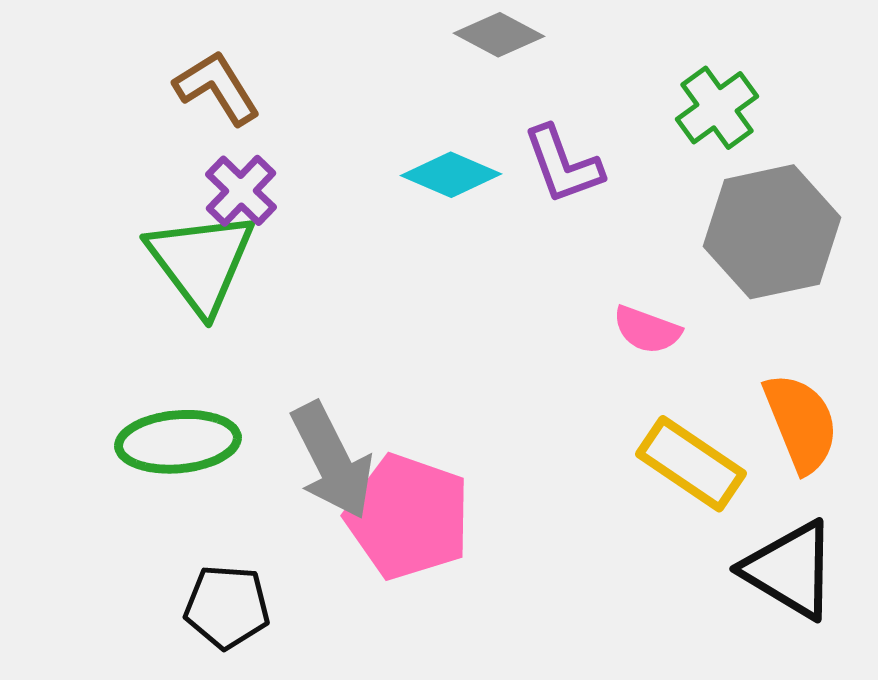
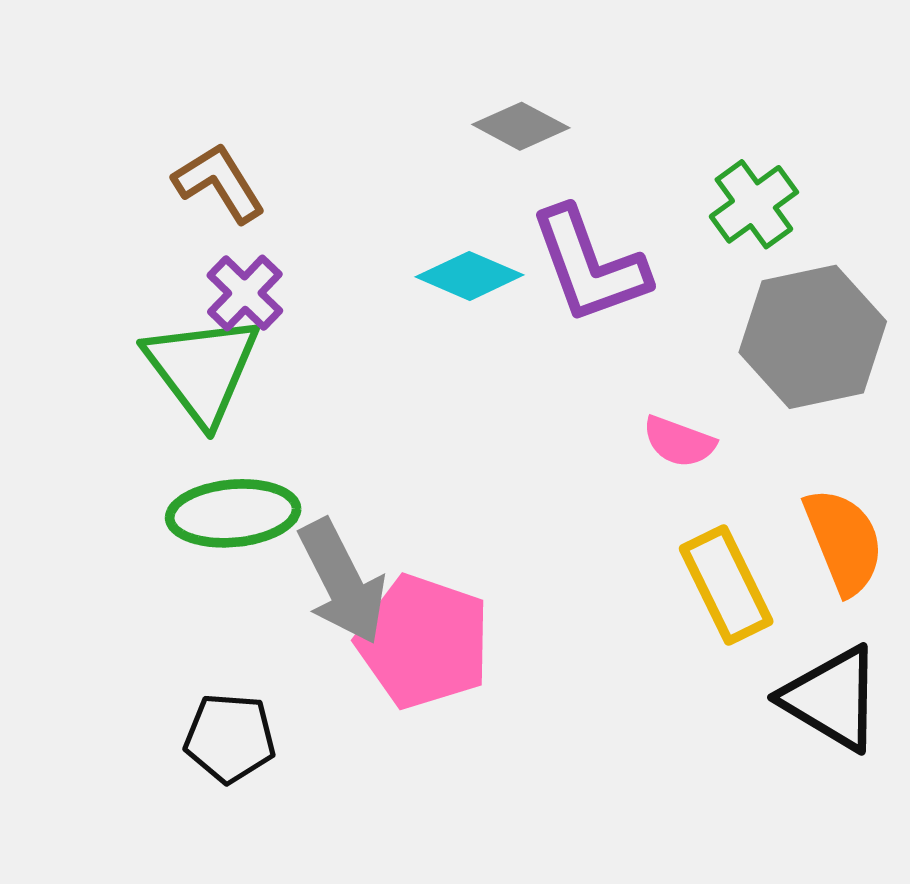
purple L-shape: (563, 165) -> (589, 265), size x1.4
green ellipse: (178, 442) -> (233, 513), moved
yellow rectangle: (691, 464) -> (726, 585), turned 30

